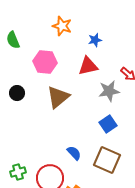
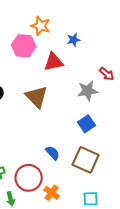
pink hexagon: (45, 62) -> (24, 46), moved
red triangle: (88, 66) -> (54, 62), moved
brown triangle: (58, 97) -> (37, 97), turned -35

